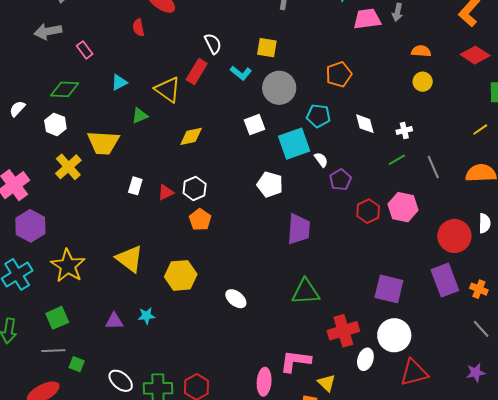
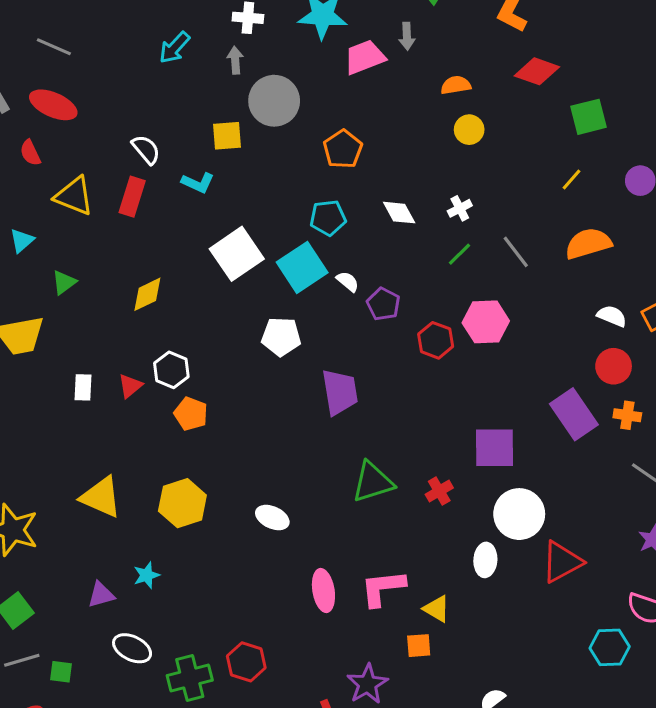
gray circle: (279, 88) -> (274, 101), moved
yellow triangle: (168, 90) -> (74, 196), moved
white square: (255, 125) -> (237, 254), size x1.6
white semicircle: (485, 223) -> (612, 316), turned -54
red circle: (454, 236) -> (614, 366), moved, size x0.7
red cross: (343, 331) -> (439, 491), moved, size x0.6
white ellipse: (121, 381) -> (132, 648), moved
pink ellipse: (264, 382) -> (323, 590), moved

